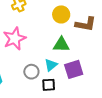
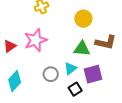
brown L-shape: (86, 24) -> (106, 42), moved
black square: (49, 85) -> (75, 89), moved, turned -32

